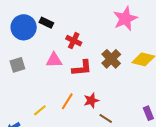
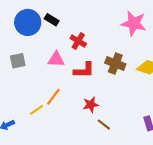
pink star: (125, 19) -> (134, 23), turned 30
brown cross: (111, 59) -> (115, 63), turned -30
orange line: (67, 101) -> (53, 97), moved

